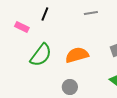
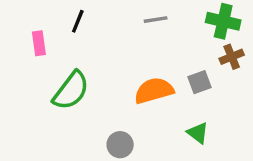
pink rectangle: (22, 27) -> (39, 43), turned 56
orange semicircle: (77, 55) -> (154, 91), moved

